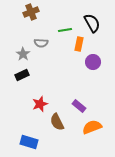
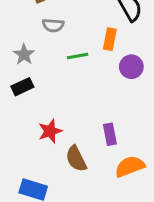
green line: (65, 30) -> (78, 56), moved
gray semicircle: (41, 43) -> (53, 25), moved
purple rectangle: (79, 106) -> (110, 134), turned 40

